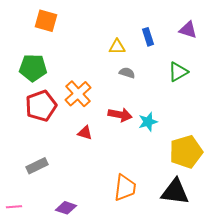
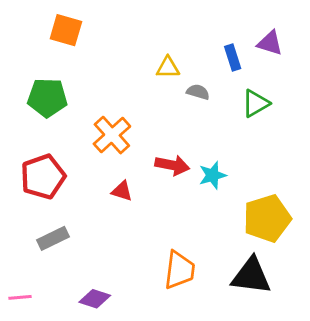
blue rectangle: (148, 37) -> (233, 57), moved
gray semicircle: (127, 73) -> (198, 92), moved
red pentagon: (41, 106) -> (43, 177), moved

